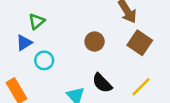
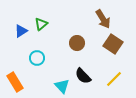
green triangle: (37, 21) -> (41, 24), moved
blue triangle: (24, 43) -> (21, 31), moved

